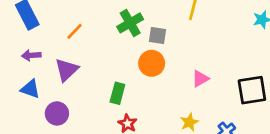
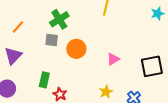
gray square: (157, 36) -> (52, 40), moved
green rectangle: (117, 93) -> (44, 80), moved

